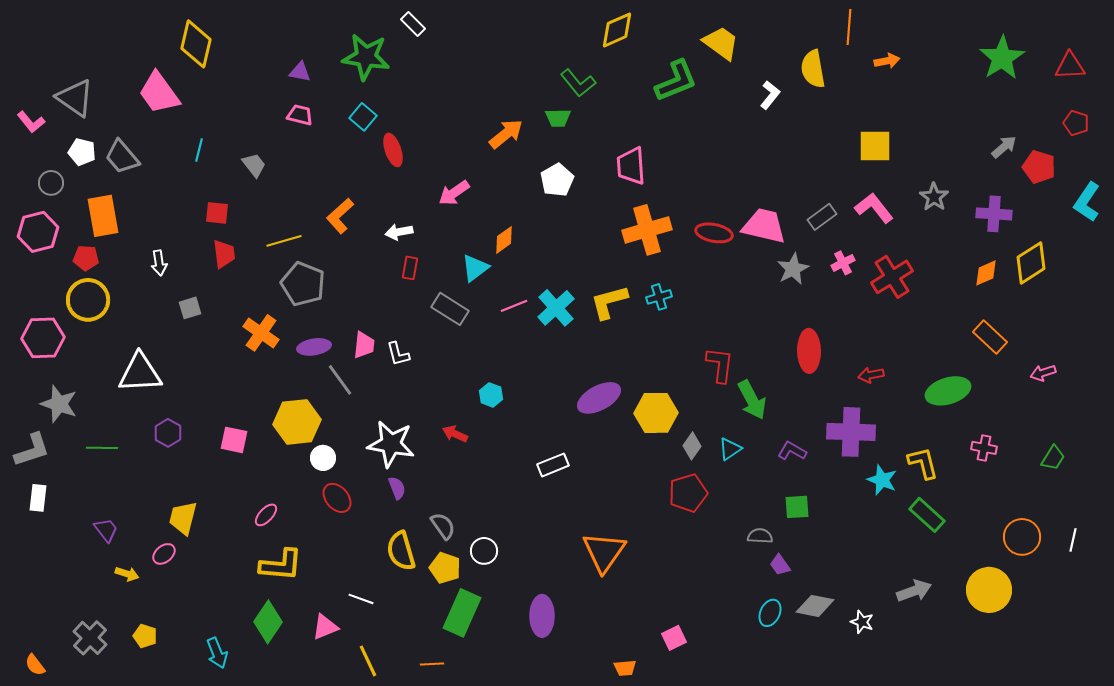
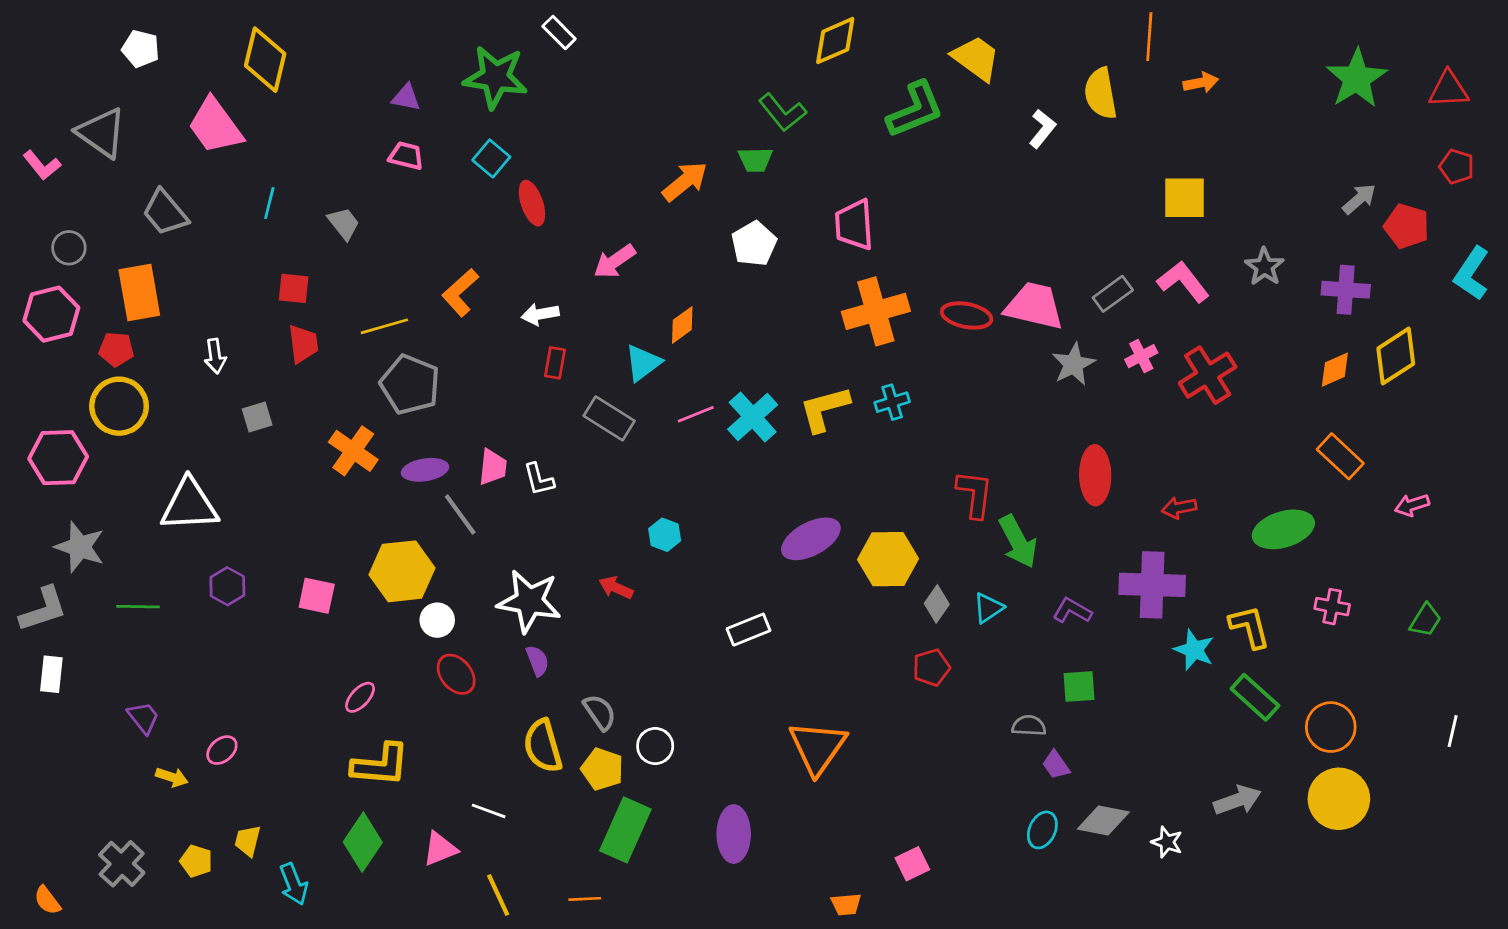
white pentagon: (82, 152) -> (141, 49), moved
red pentagon: (688, 493) -> (931, 667), size x0.7
yellow trapezoid: (183, 518) -> (248, 841), moved, size x0.7
orange circle: (1022, 537) -> (1331, 727), moved

